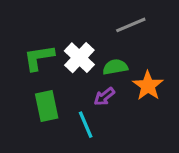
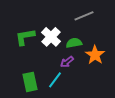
green rectangle: (47, 106) -> (30, 82), moved
cyan line: (86, 125) -> (55, 80), turned 60

